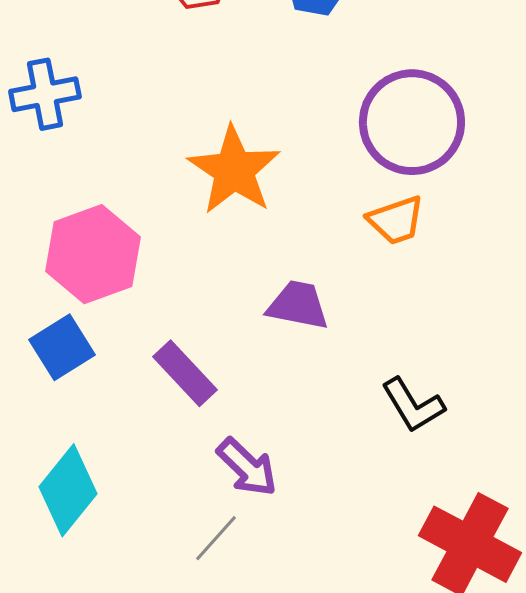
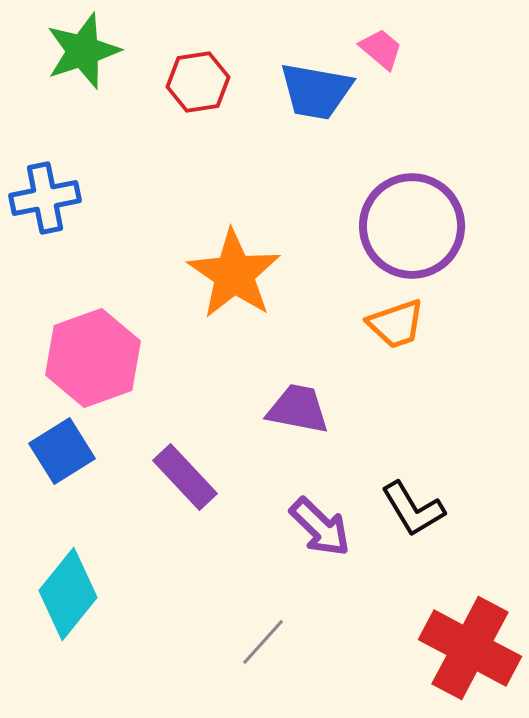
purple arrow: (247, 467) -> (320, 527), moved
gray line: (216, 538) -> (263, 642), moved

